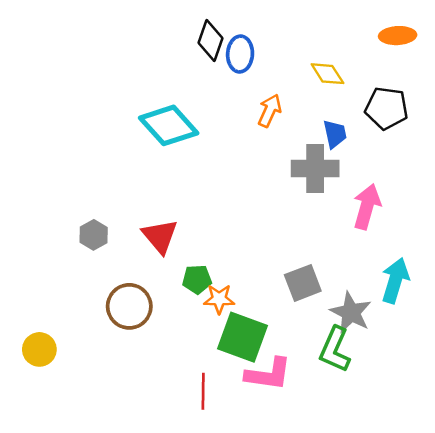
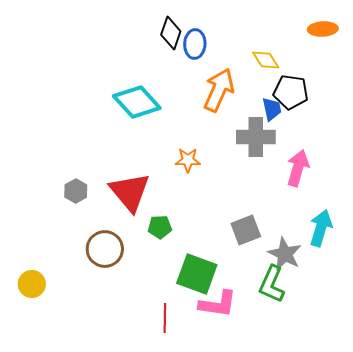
black pentagon: (387, 108) -> (291, 92), moved
orange arrow: (270, 111) -> (219, 90), size x1.6
red triangle: (160, 236) -> (130, 192), size x1.4
orange star: (219, 299) -> (188, 160), moved

